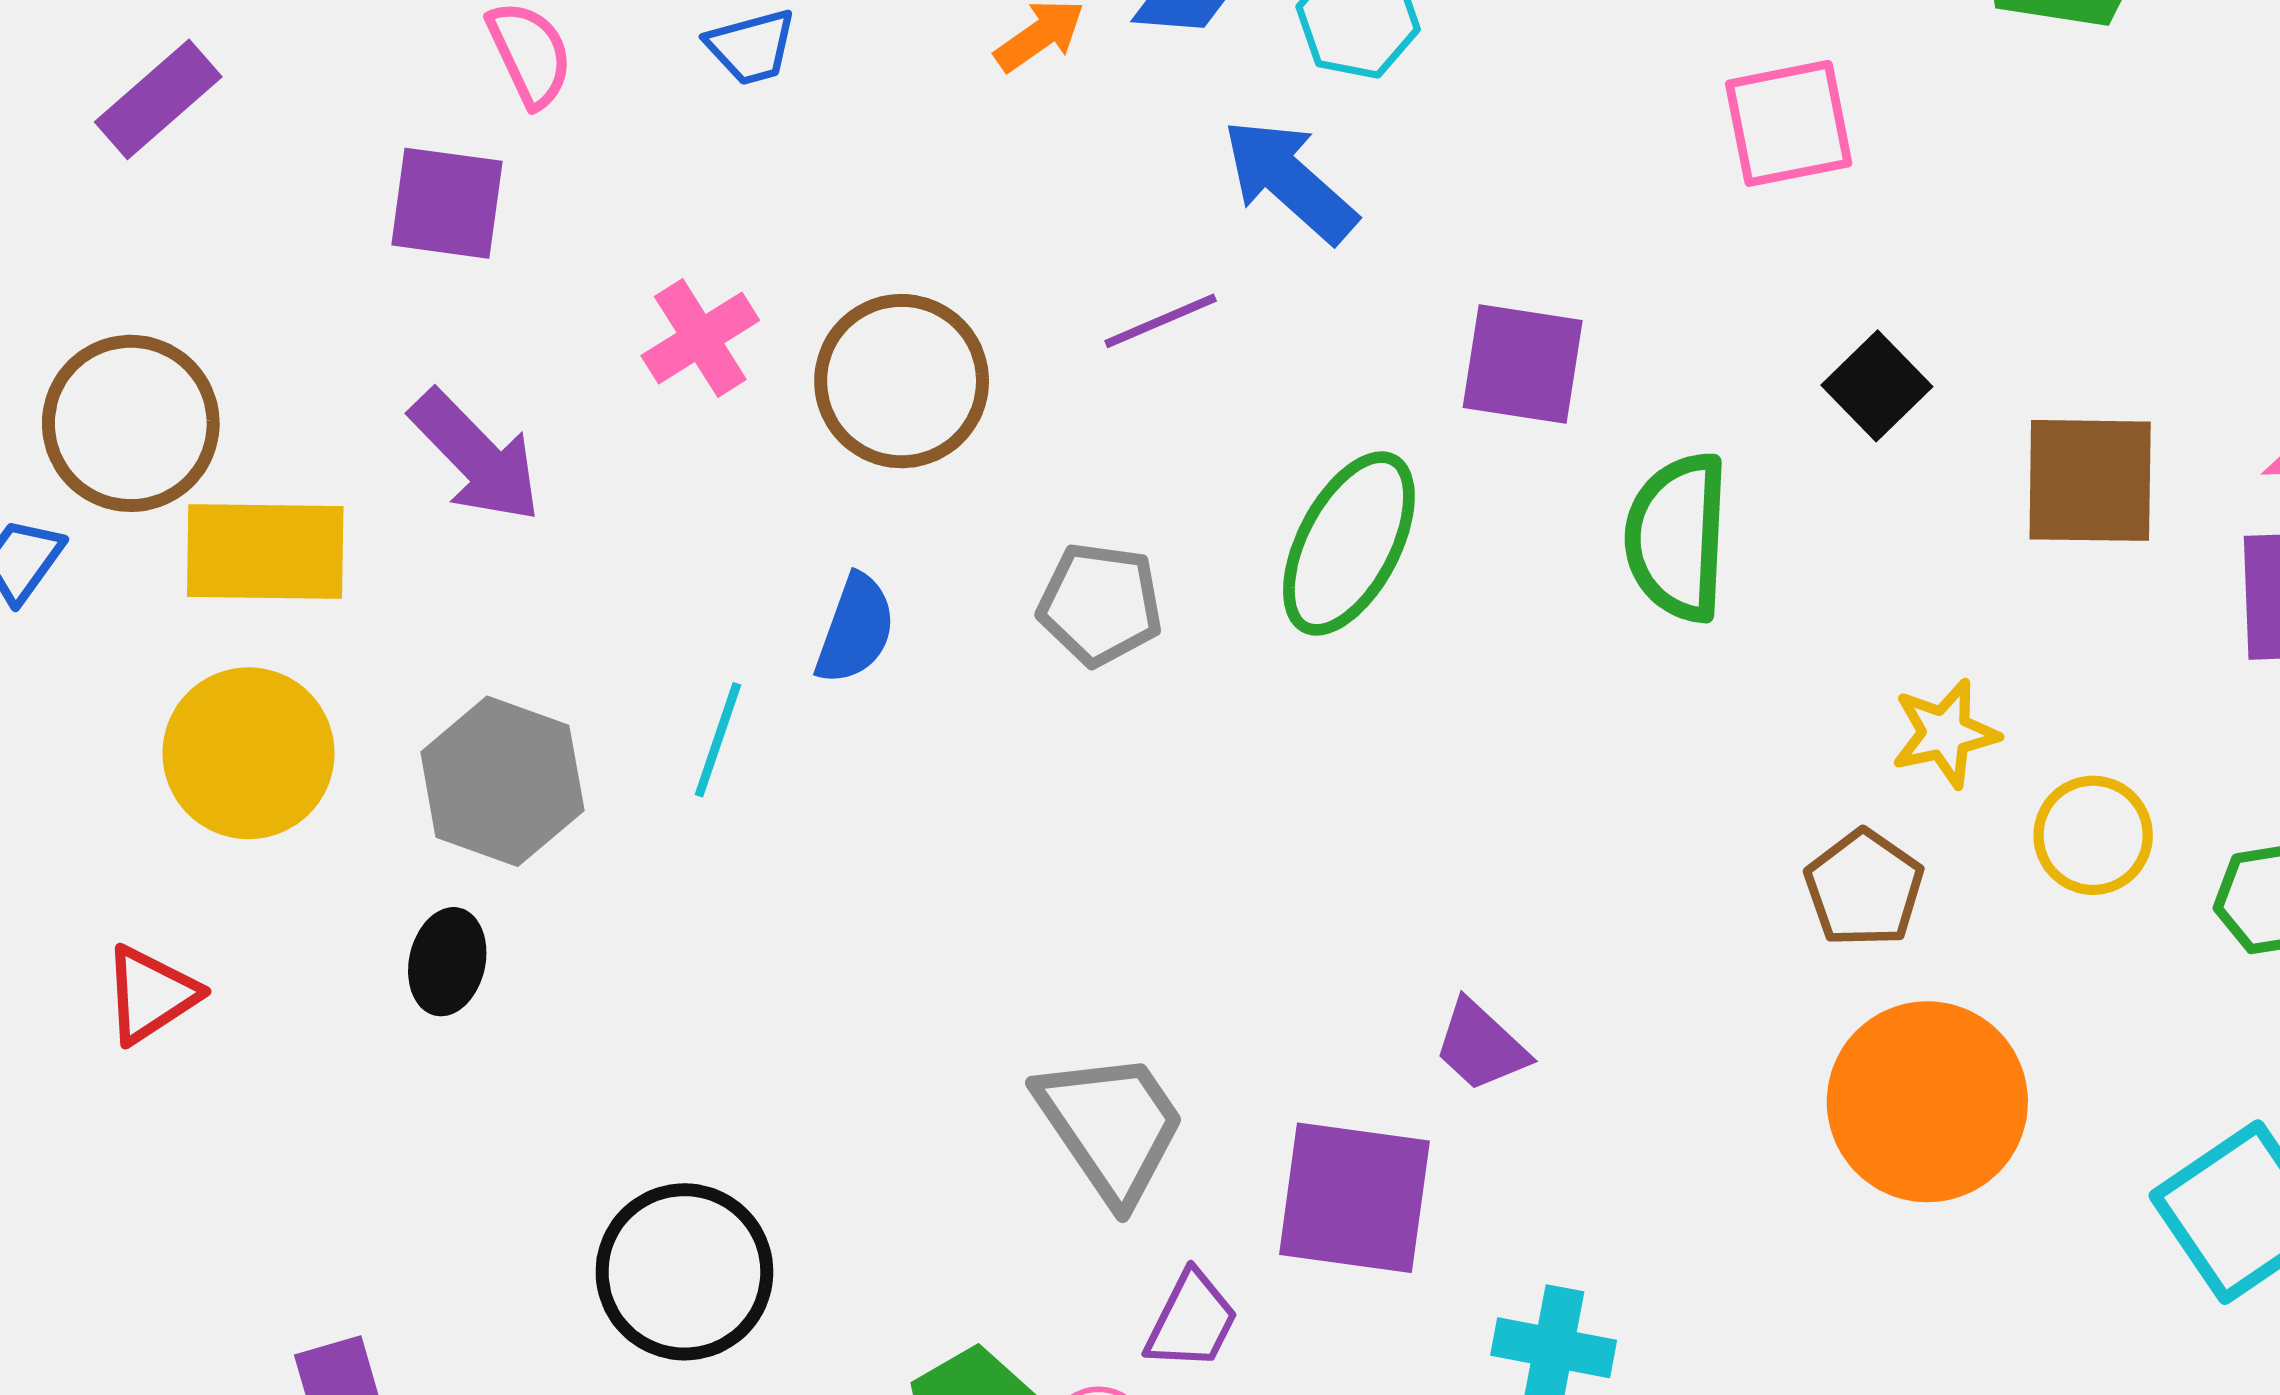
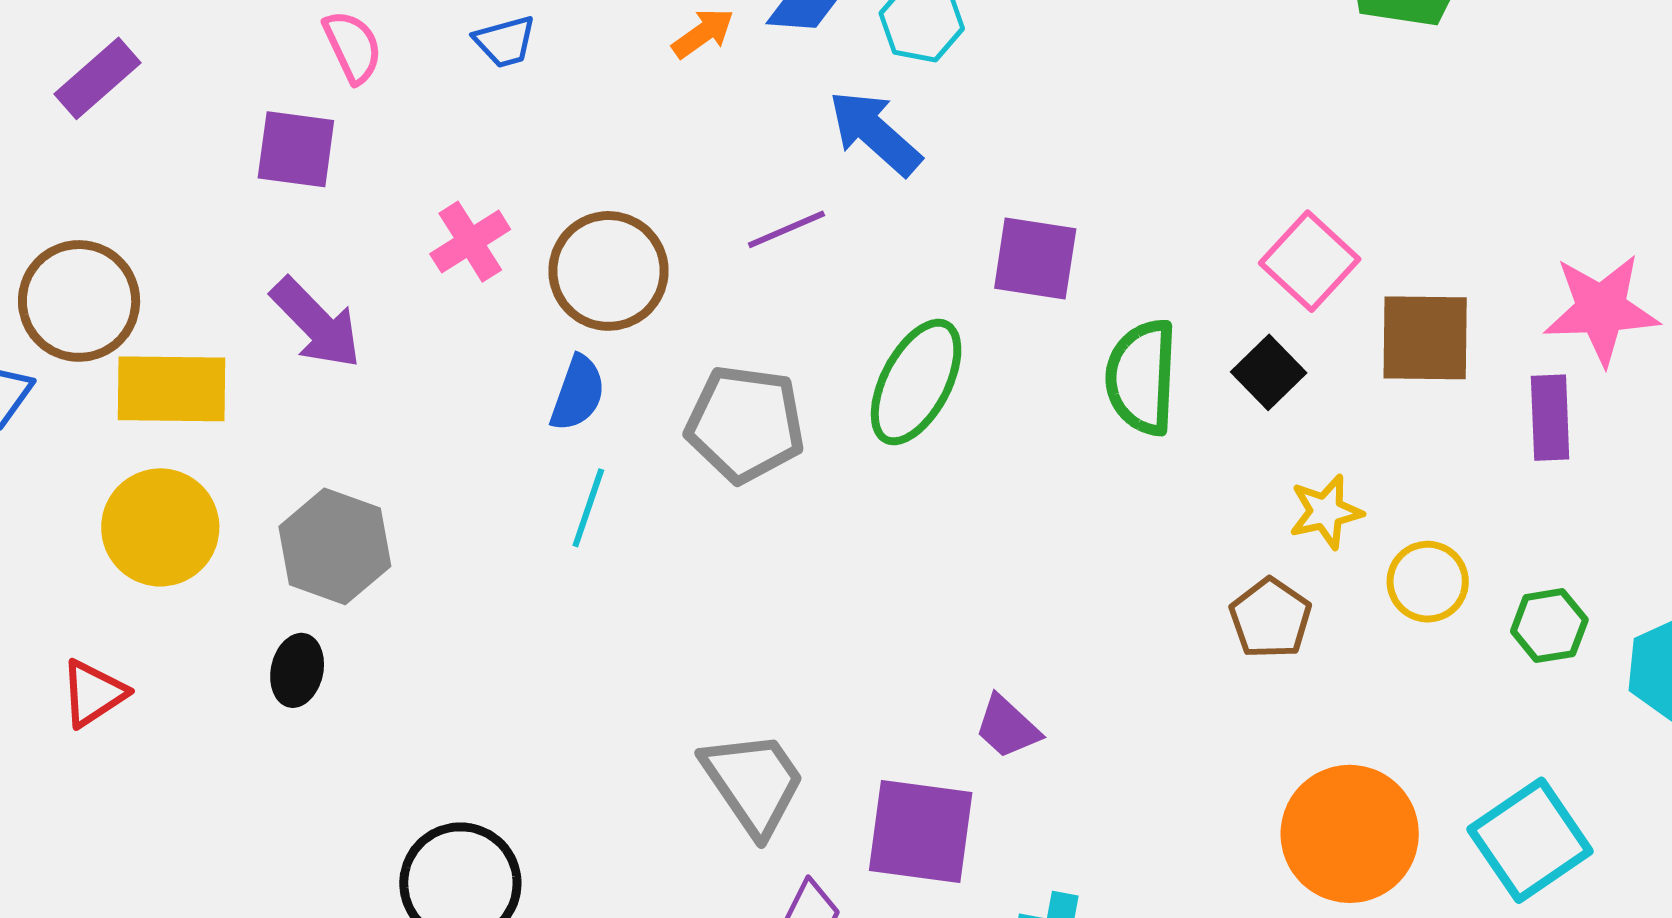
pink square: (1789, 123) -> (1310, 261), moved, turned -36
black square: (1877, 386) -> (1269, 372), moved
gray pentagon: (1100, 604) -> (745, 424), size x1.4
blue semicircle: (855, 629) -> (578, 393), moved
cyan line: (718, 740) -> (588, 508), moved
orange circle: (1927, 1102) -> (1350, 834), moved

